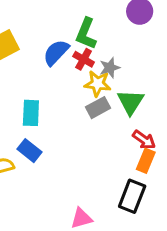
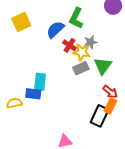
red cross: (84, 59) -> (70, 45), moved
cyan rectangle: (31, 113) -> (40, 82), moved
blue rectangle: (29, 151) -> (33, 94), turned -35
black rectangle: (132, 196) -> (100, 116), moved

